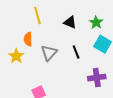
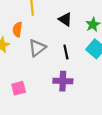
purple cross: (97, 78) -> (63, 81), moved

